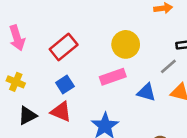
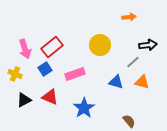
pink arrow: (17, 38) -> (25, 49), moved
pink rectangle: (113, 77) -> (75, 74), moved
blue square: (65, 85) -> (45, 69), moved

